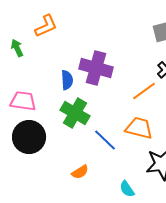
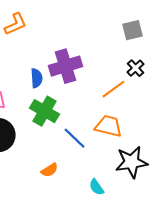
purple cross: (96, 68) -> (66, 66), turned -32

